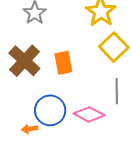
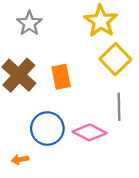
orange arrow: (30, 129) -> (20, 160), moved

